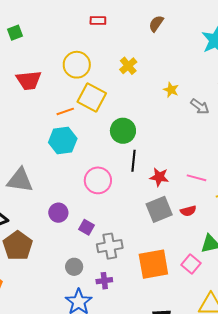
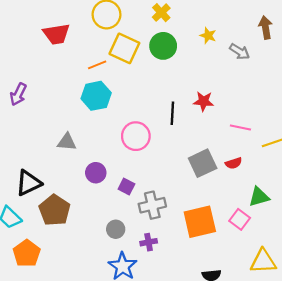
green circle: (123, 131) -> (163, 46), moved
red star: (159, 177) -> (204, 101), moved
gray triangle: (20, 180) -> (67, 142), moved, size x0.7

